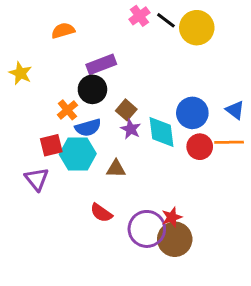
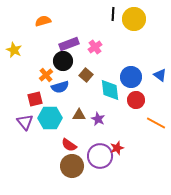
pink cross: (139, 16) -> (95, 47), moved
black line: (166, 20) -> (113, 14), turned 56
purple star: (131, 129) -> (98, 119), moved
orange line: (229, 142) -> (156, 123), moved, turned 30
cyan hexagon: (78, 154) -> (50, 118), moved
brown circle: (175, 239) -> (72, 166), moved

